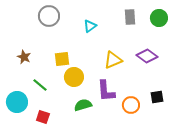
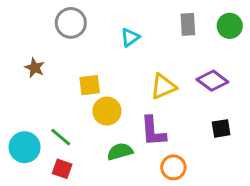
brown star: (24, 57) -> (35, 68), moved
green line: (40, 85) -> (61, 137), moved
black square: (157, 97) -> (221, 128), moved
orange circle: (131, 105) -> (173, 167), moved

